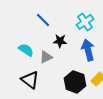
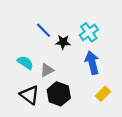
black star: (60, 41) -> (63, 42), moved
black hexagon: (75, 82) -> (59, 94), moved

